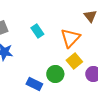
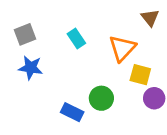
yellow square: (74, 61) -> (140, 75), moved, turned -35

